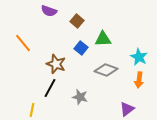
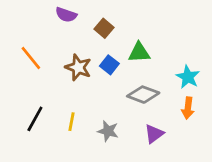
brown star: (56, 64) -> (78, 67), moved
black line: (50, 88) -> (35, 119), moved
purple triangle: (127, 109) -> (154, 134), moved
yellow line: (32, 110) -> (72, 122), moved

